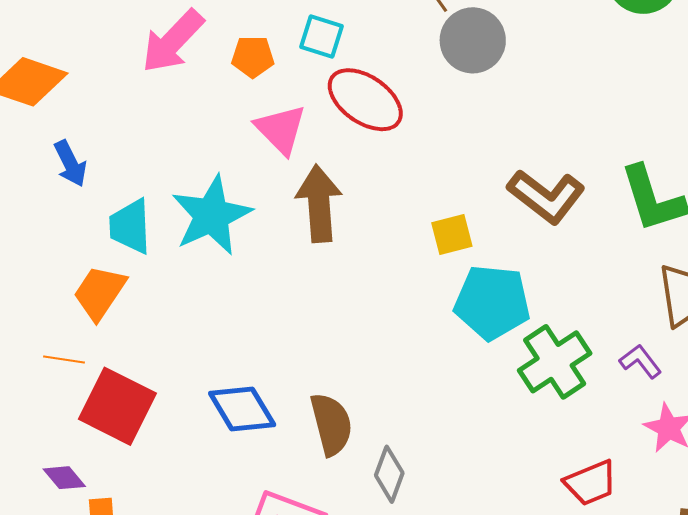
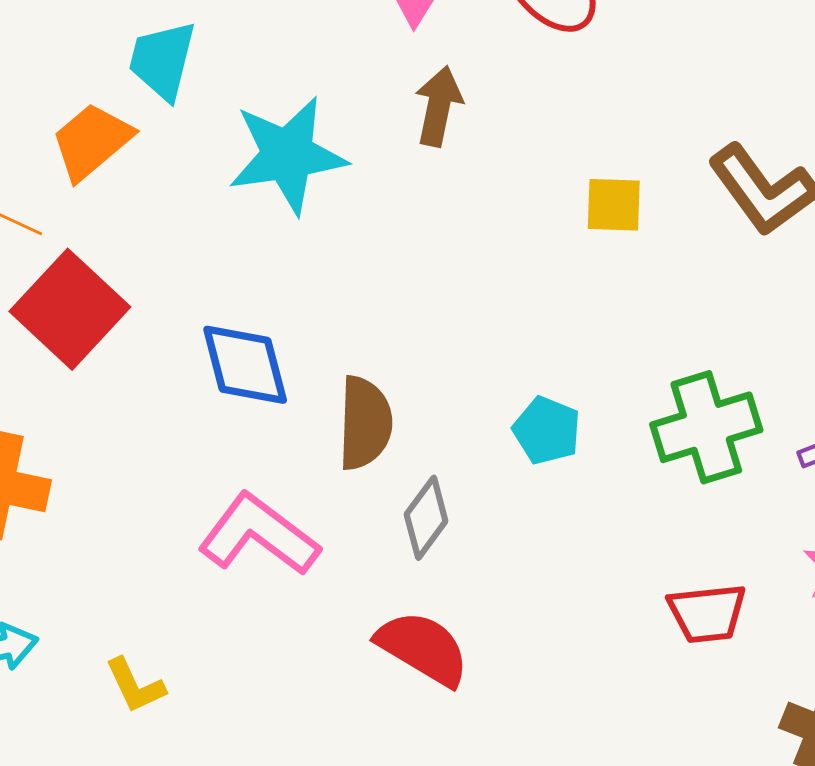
brown arrow: (319, 204) -> (439, 106), size x0.7
cyan star: (212, 215) -> (288, 155), moved
cyan pentagon: (492, 302) -> (547, 430), moved, size x0.6

